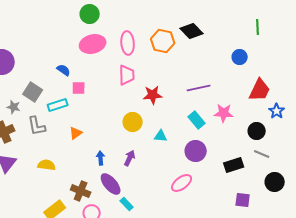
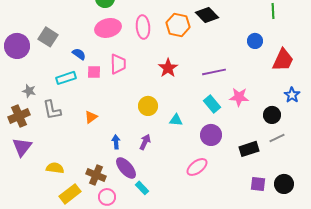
pink trapezoid: (127, 75) -> (118, 64), moved
red trapezoid: (260, 90) -> (283, 60), moved
gray square: (33, 92) -> (48, 37), moved
red star: (153, 95) -> (168, 68), moved, turned -30
cyan rectangle: (58, 105) -> (66, 78), moved
gray line: (262, 154) -> (277, 138), turned -49
yellow semicircle: (47, 165) -> (55, 168), moved
black circle: (275, 182) -> (284, 184), moved

